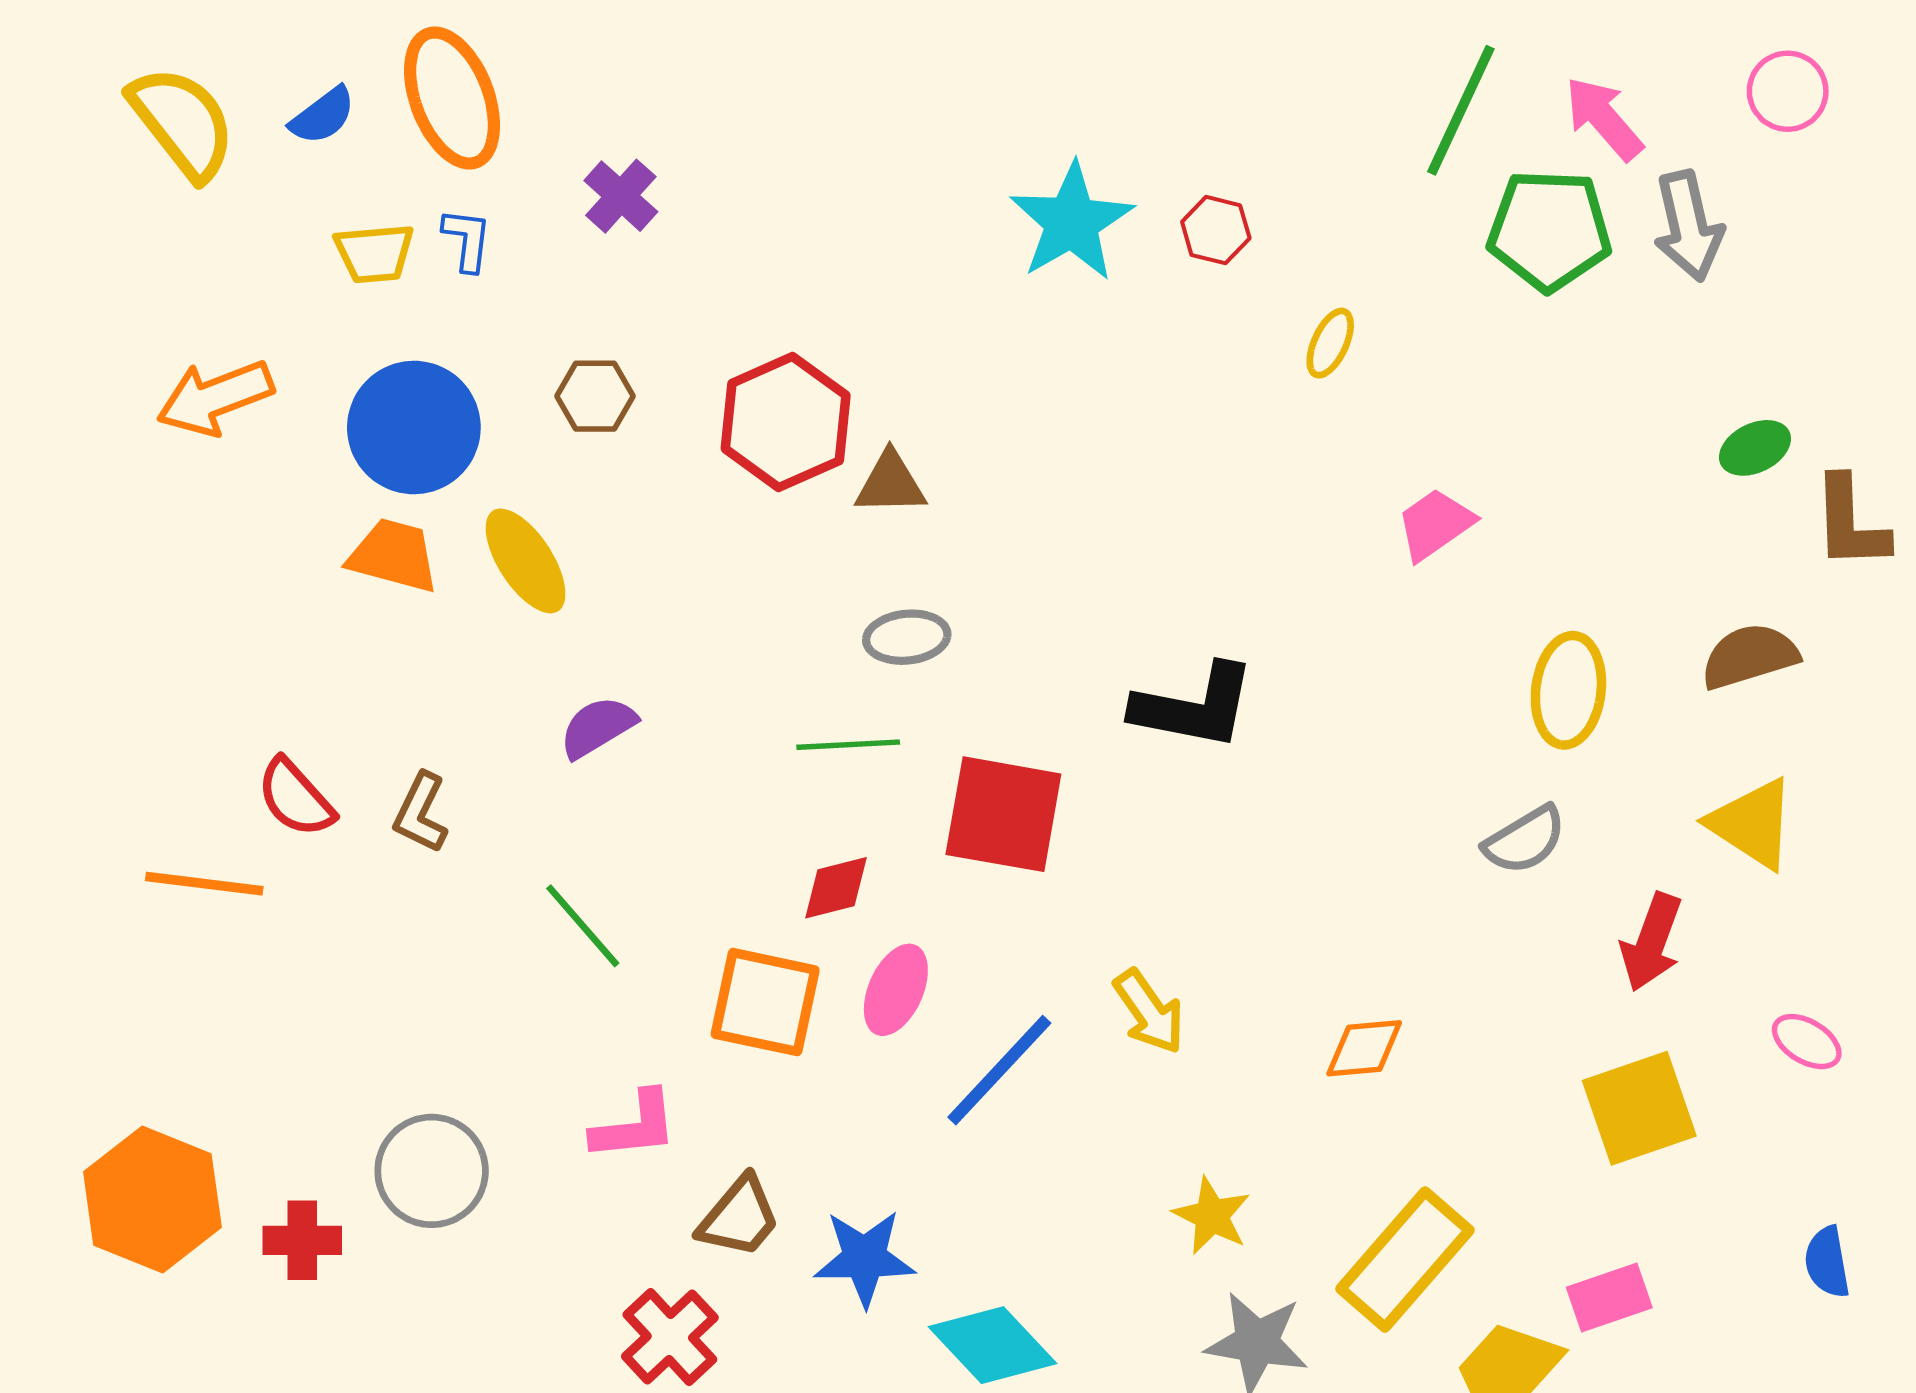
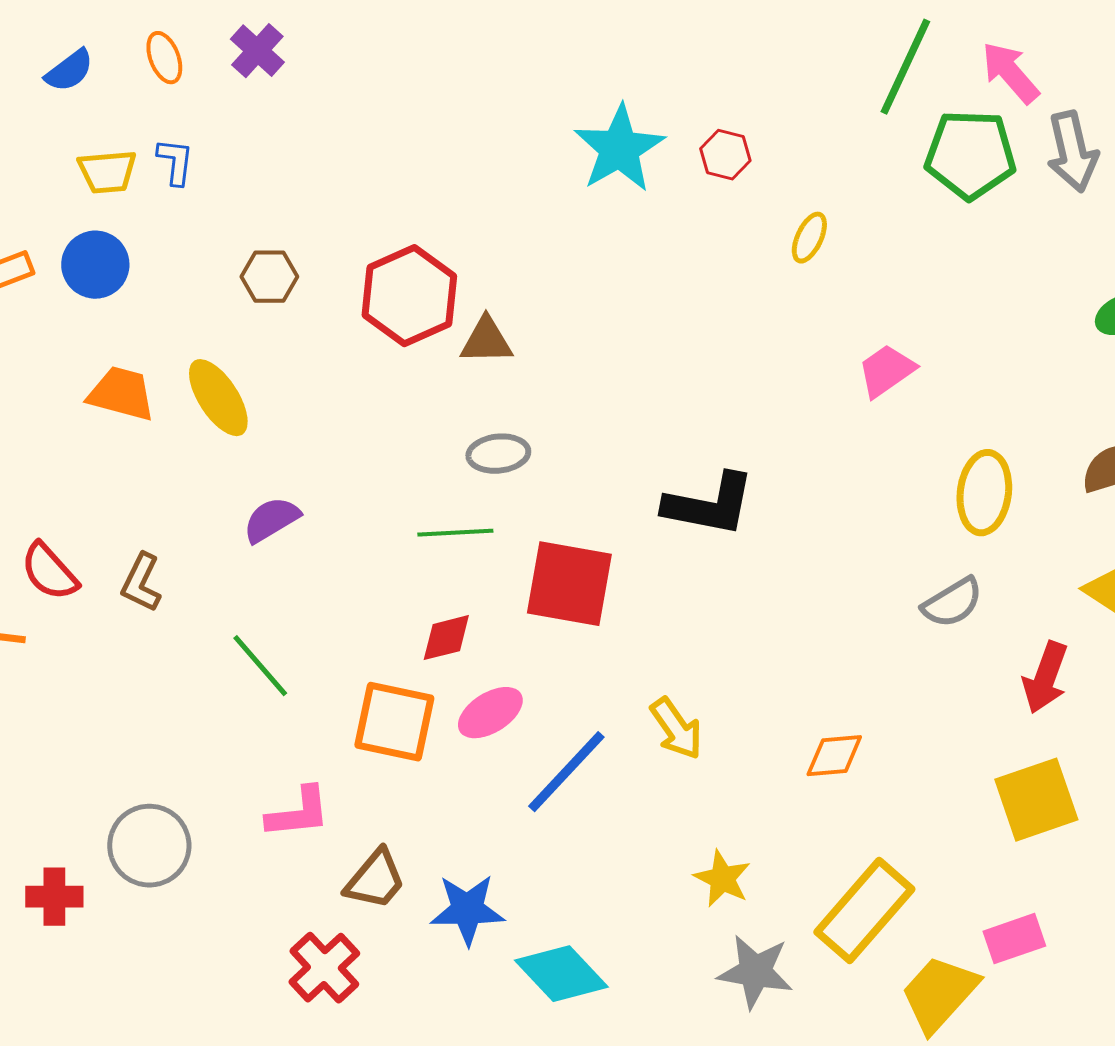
orange ellipse: (452, 98) -> (164, 58), size x0.5
purple cross: (621, 196) -> (257, 51), moved
blue circle: (414, 428) -> (95, 265), moved, size x0.7
pink ellipse: (896, 990) -> (490, 713), turned 34

